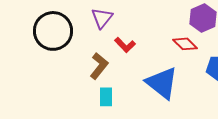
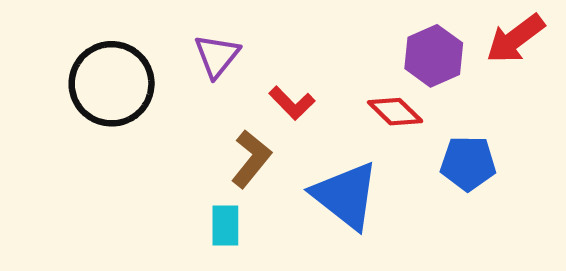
red L-shape: (125, 45) -> (292, 103), moved
brown L-shape: (99, 66) -> (251, 159), moved

